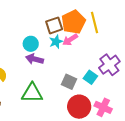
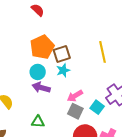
orange pentagon: (73, 22) -> (42, 47), moved
pink arrow: (70, 40) -> (75, 96), moved
green triangle: (32, 93) -> (38, 122), size x0.6

